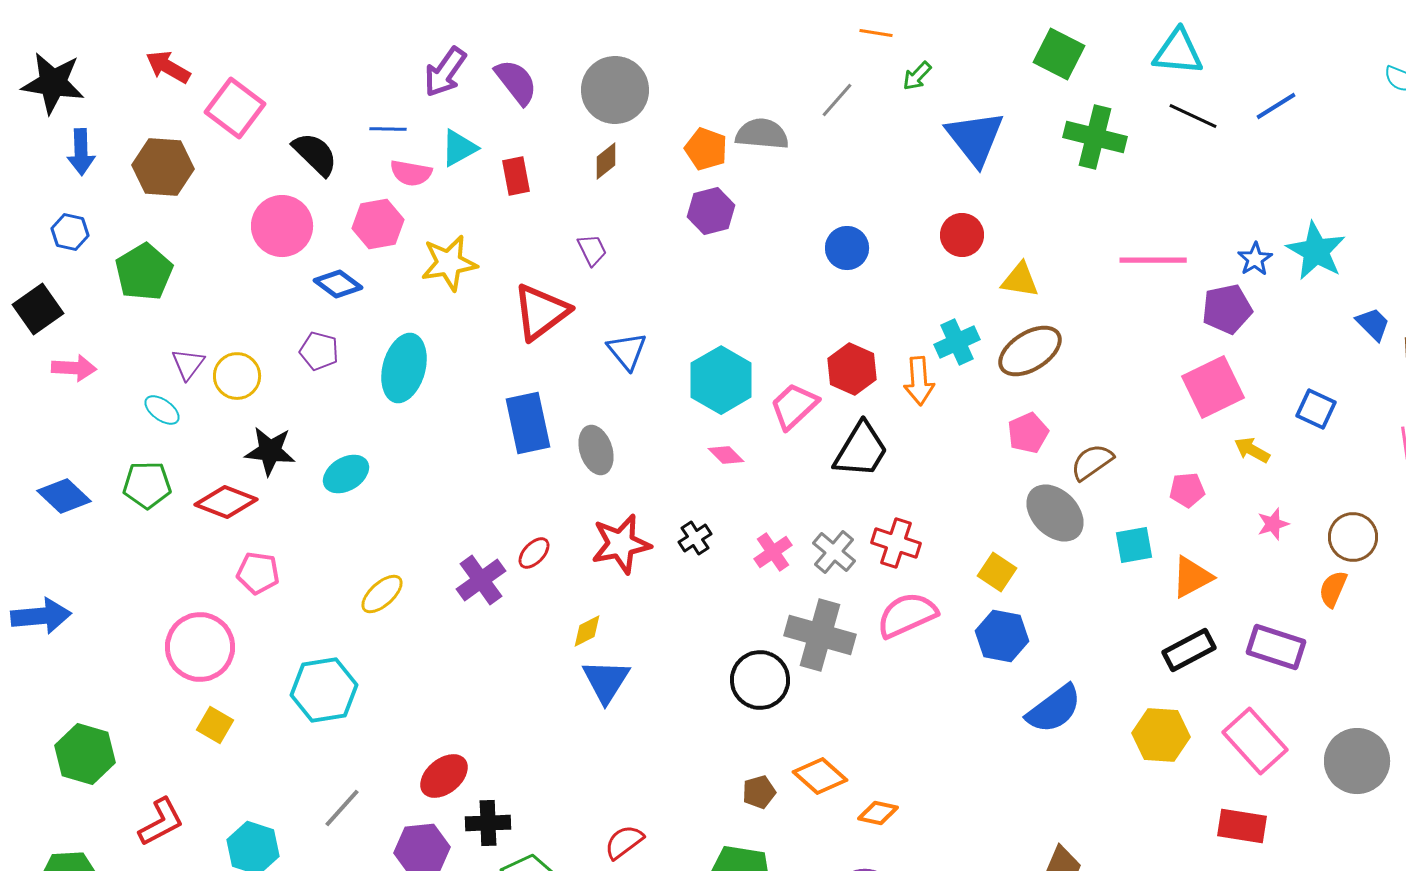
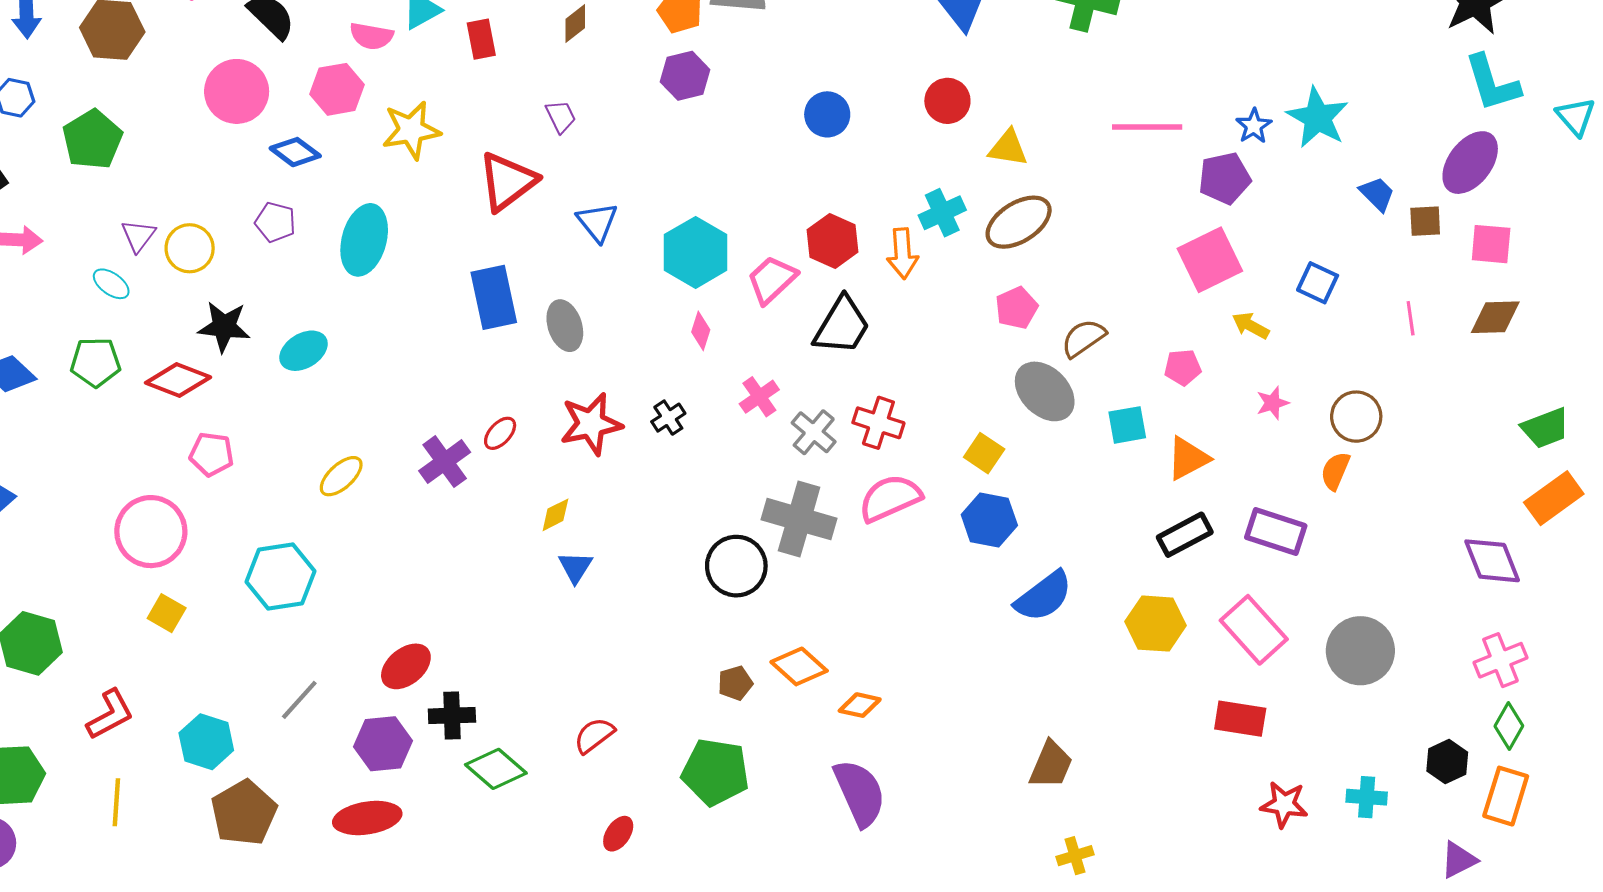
pink diamond: (726, 455) -> (701, 331), turned 63
pink cross: (773, 552) -> (759, 397), moved
blue triangle: (606, 681) -> (575, 567), size x0.7

